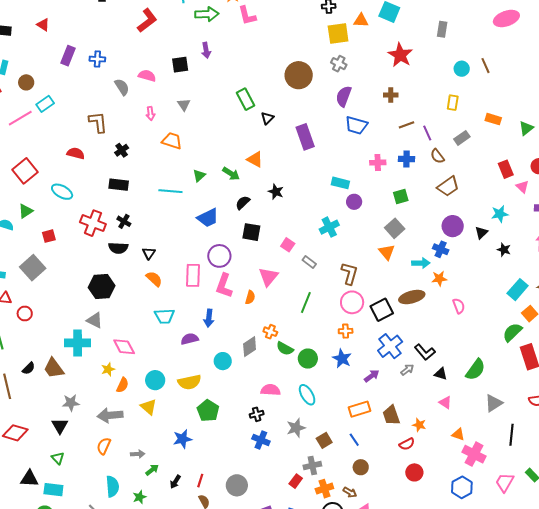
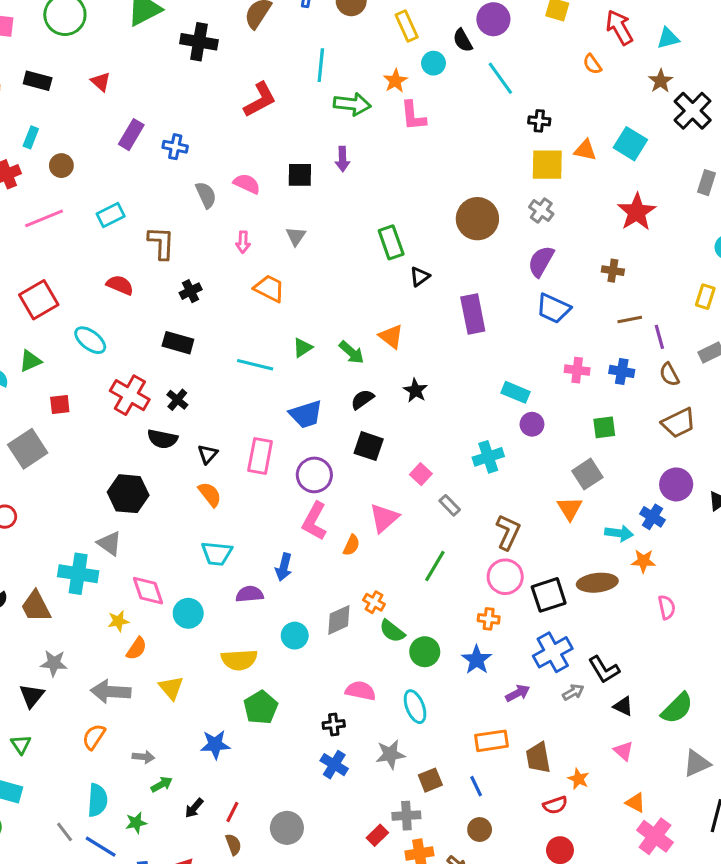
cyan rectangle: (45, 104) -> (111, 215), moved
pink rectangle: (193, 275) -> (260, 456), moved
cyan circle: (155, 380) -> (188, 613), moved

